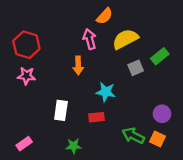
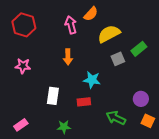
pink arrow: (90, 39) -> (71, 25), moved
red hexagon: (26, 45) -> (24, 25), moved
orange square: (157, 139) -> (148, 121), moved

